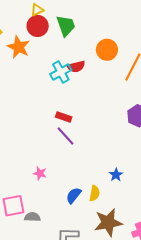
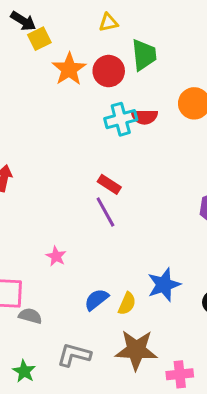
red circle: (38, 26) -> (109, 71), moved
blue star: (116, 175) -> (164, 285), size x1.6

